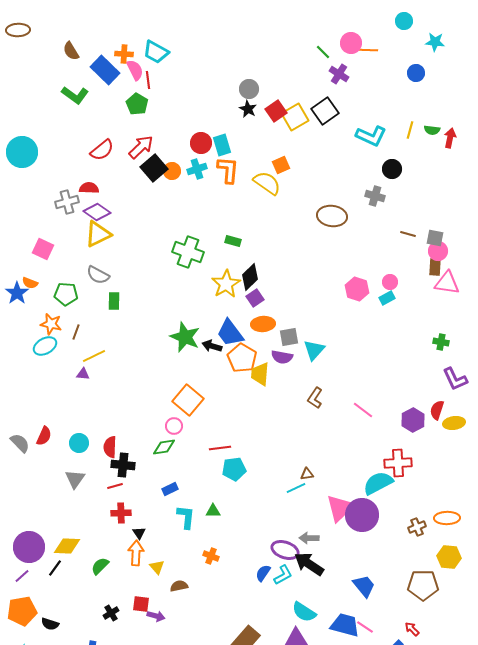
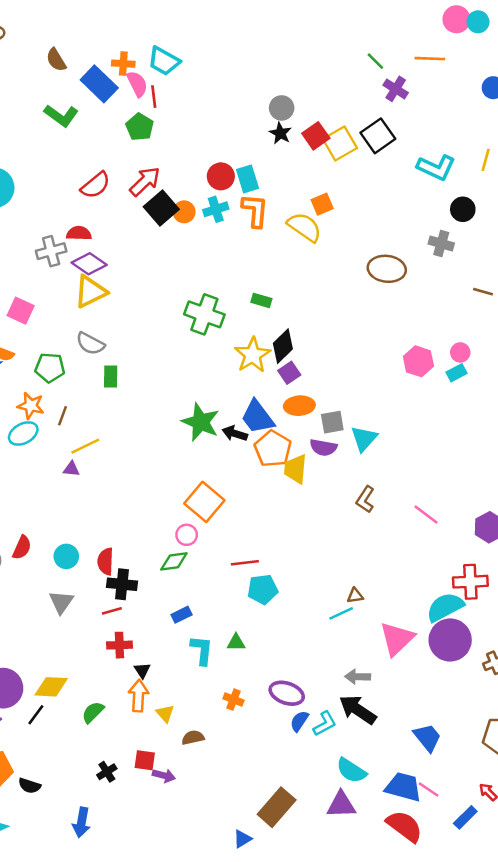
pink circle: (351, 43) -> (456, 19), moved
purple circle: (362, 515) -> (450, 640), moved
purple ellipse: (285, 550) -> (287, 693), moved

